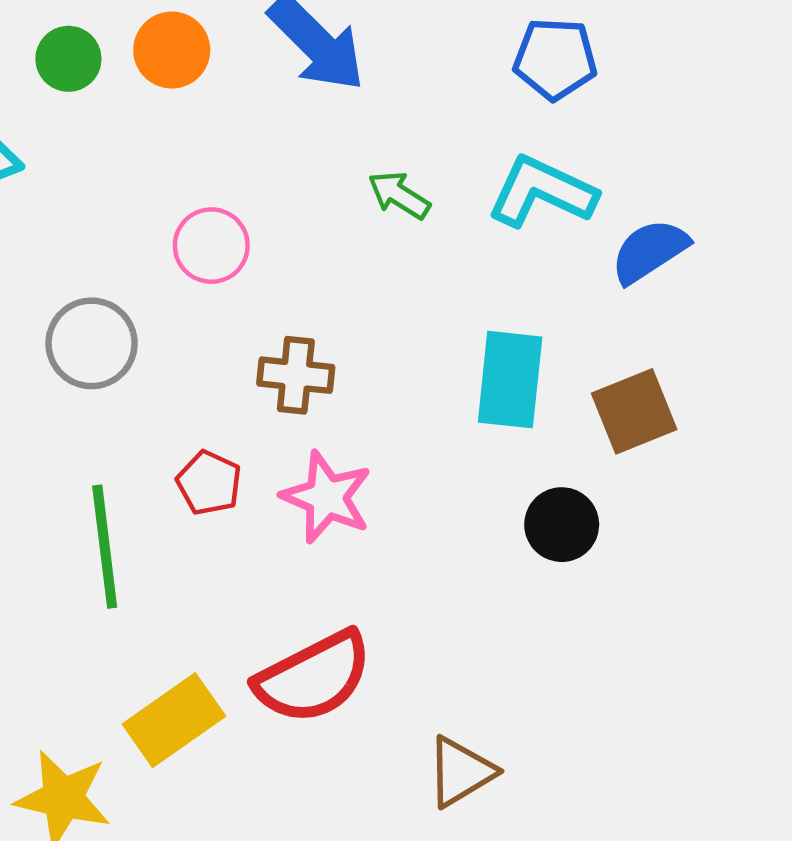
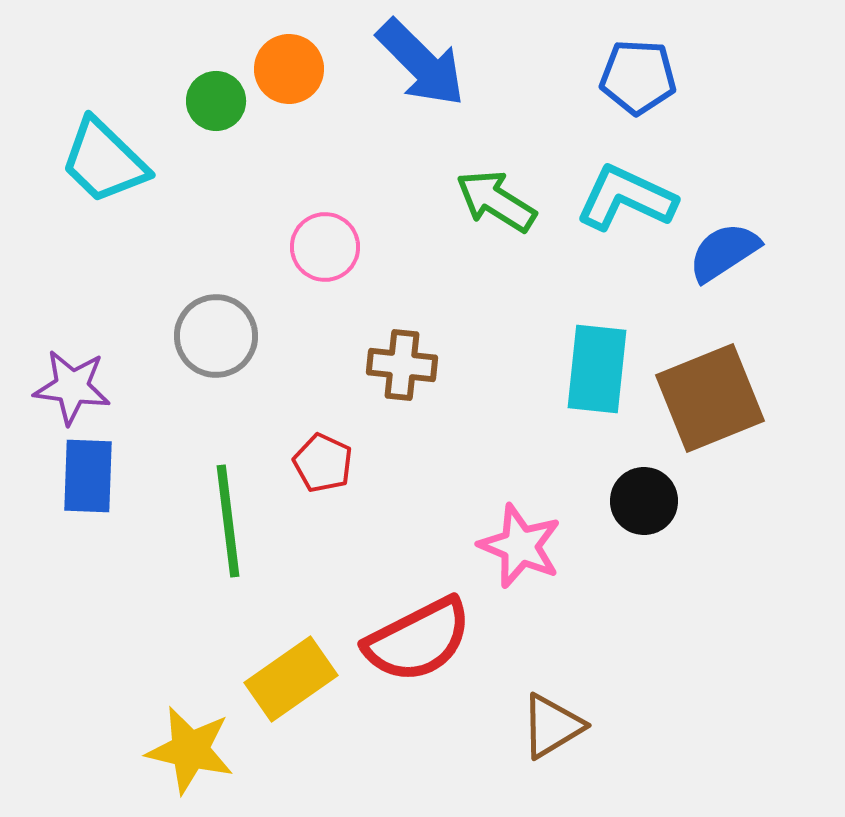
green circle: (68, 59) -> (216, 101), moved
green arrow: (399, 195) -> (496, 201), size x1.4
brown square: (634, 411) -> (710, 398), size x1.4
pink star: (327, 497) -> (520, 546), moved

